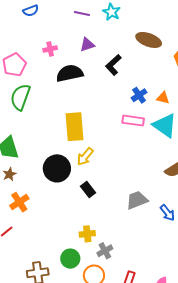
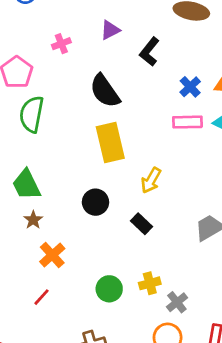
black semicircle: (70, 73) -> (105, 91), moved, turned -104
yellow arrow: (85, 157) -> (151, 180), moved
black circle: (57, 168) -> (95, 202), size x0.7
green circle: (70, 259) -> (109, 289), moved

